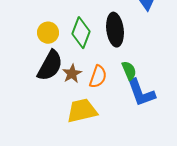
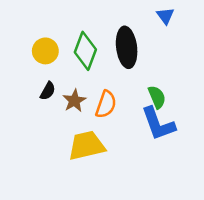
black semicircle: (50, 66) -> (48, 91), size x0.5
green semicircle: (129, 71) -> (157, 97), moved

